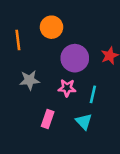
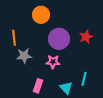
orange line: (18, 40) -> (14, 38), moved
cyan line: (93, 94) -> (84, 79), moved

